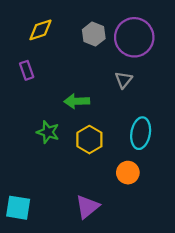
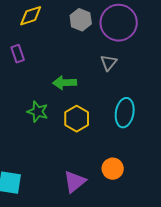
orange circle: (128, 173) -> (113, 169), moved

